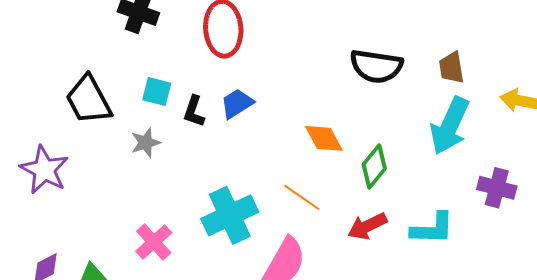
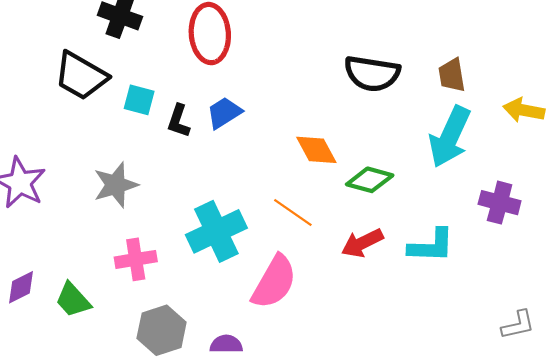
black trapezoid: (89, 100) -> (81, 76), moved, turned -32
gray star: (146, 143) -> (116, 185), moved, size x1.4
green diamond: (374, 167) -> (370, 180), turned 66
pink cross: (154, 242) -> (136, 259), turned 33

